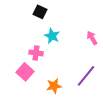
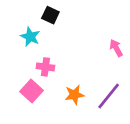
cyan star: (52, 36) -> (30, 37), moved
orange star: (54, 86) -> (74, 95), moved

